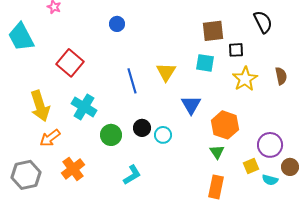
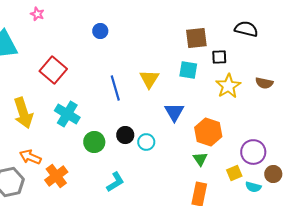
black semicircle: (263, 22) -> (246, 29), turned -50
brown semicircle: (281, 76) -> (264, 83), turned 114
orange arrow: (50, 138) -> (30, 157), moved, turned 60

